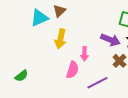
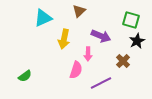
brown triangle: (59, 11) -> (79, 11), moved
purple arrow: (110, 40) -> (101, 36), moved

